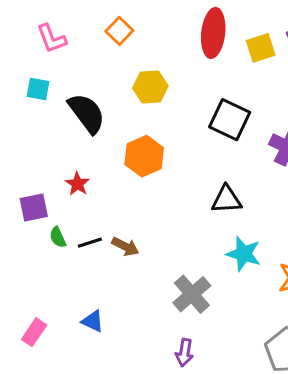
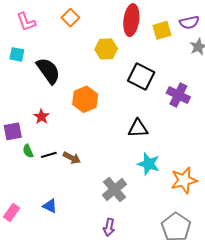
yellow hexagon: (150, 87) -> (106, 49), moved

